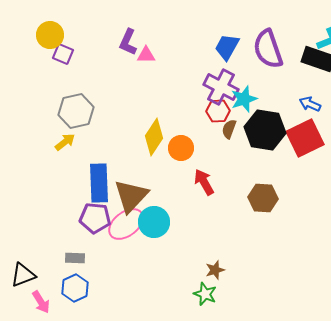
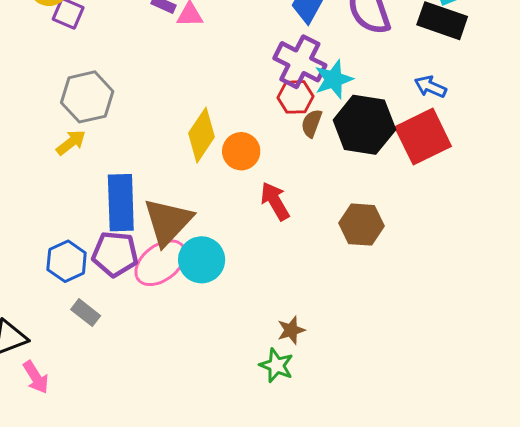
gray rectangle: (75, 258) -> (86, 313), turned 36
blue hexagon: (75, 288) -> (67, 261), moved

